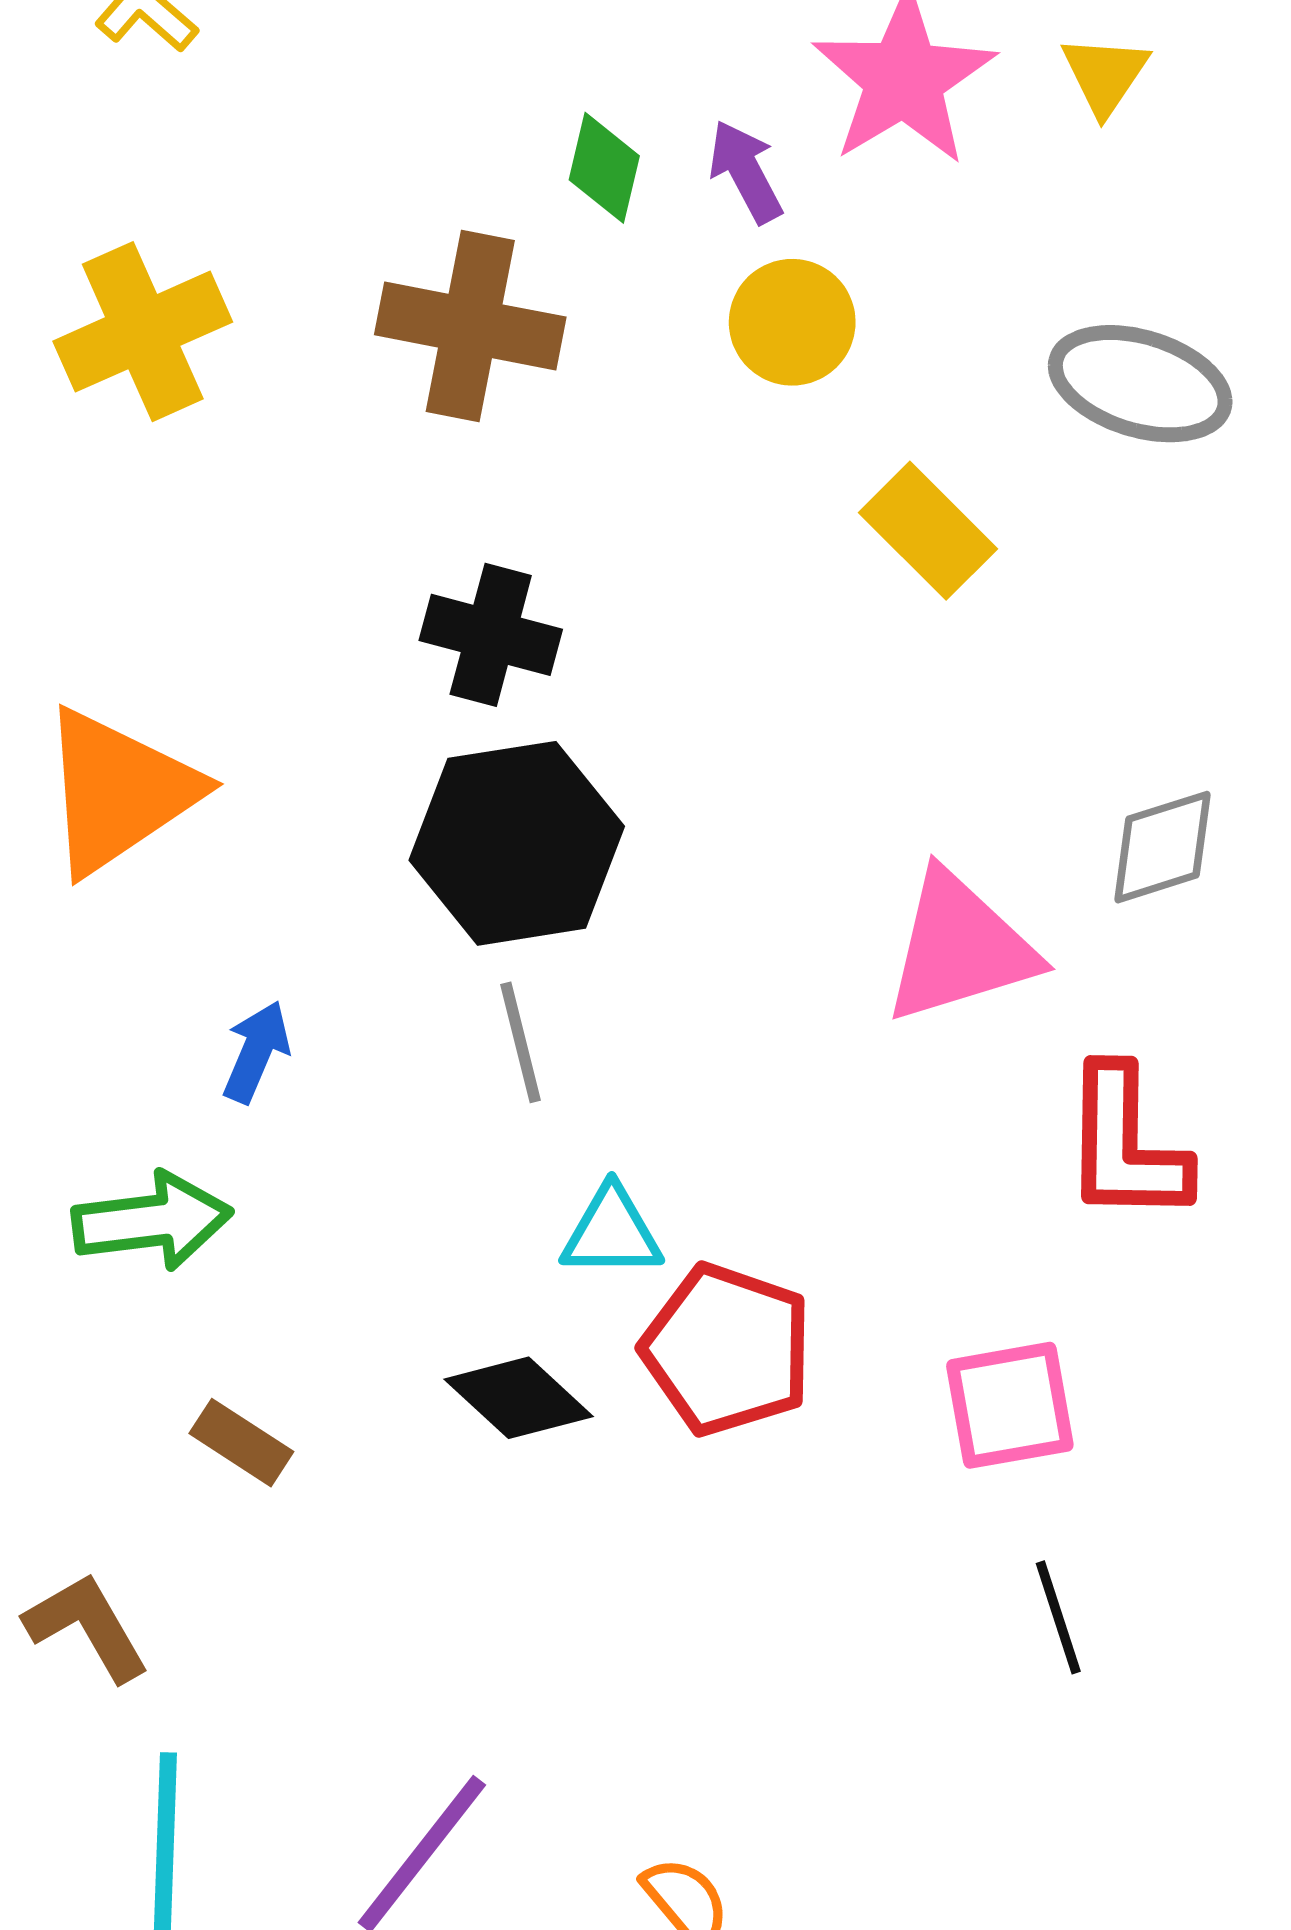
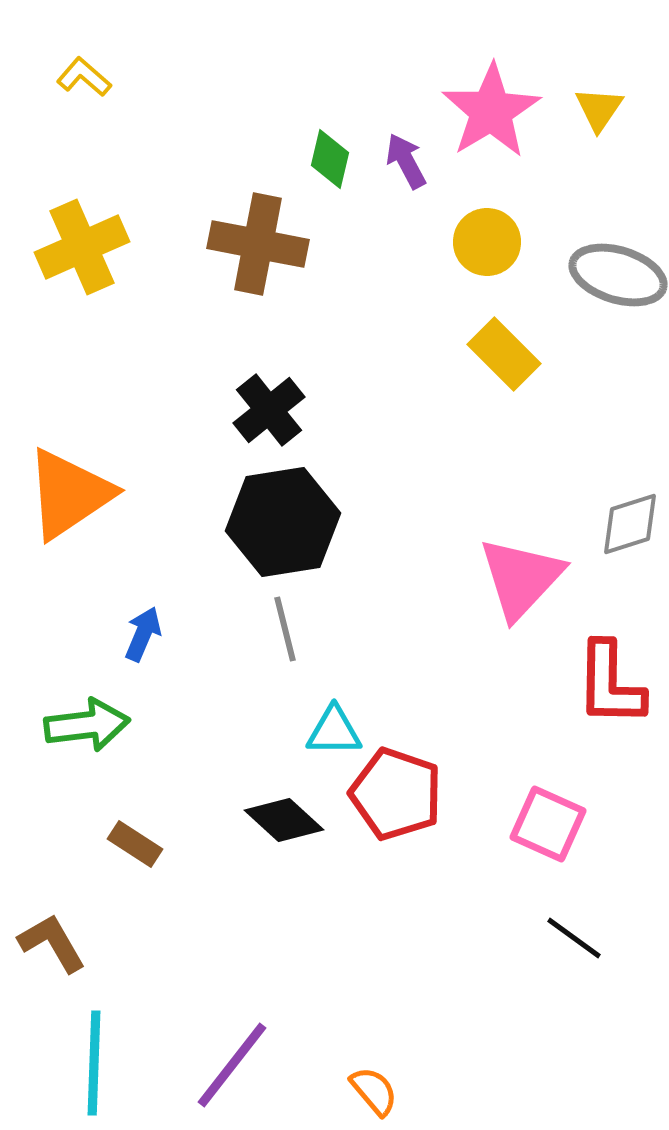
yellow circle: (792, 322) -> (487, 242), moved
black cross: (491, 635) -> (269, 410), turned 36
pink triangle: (960, 948) -> (521, 578), turned -30
pink square: (1010, 1405) -> (548, 824), turned 34
black line: (1058, 1617) -> (574, 938), turned -36

